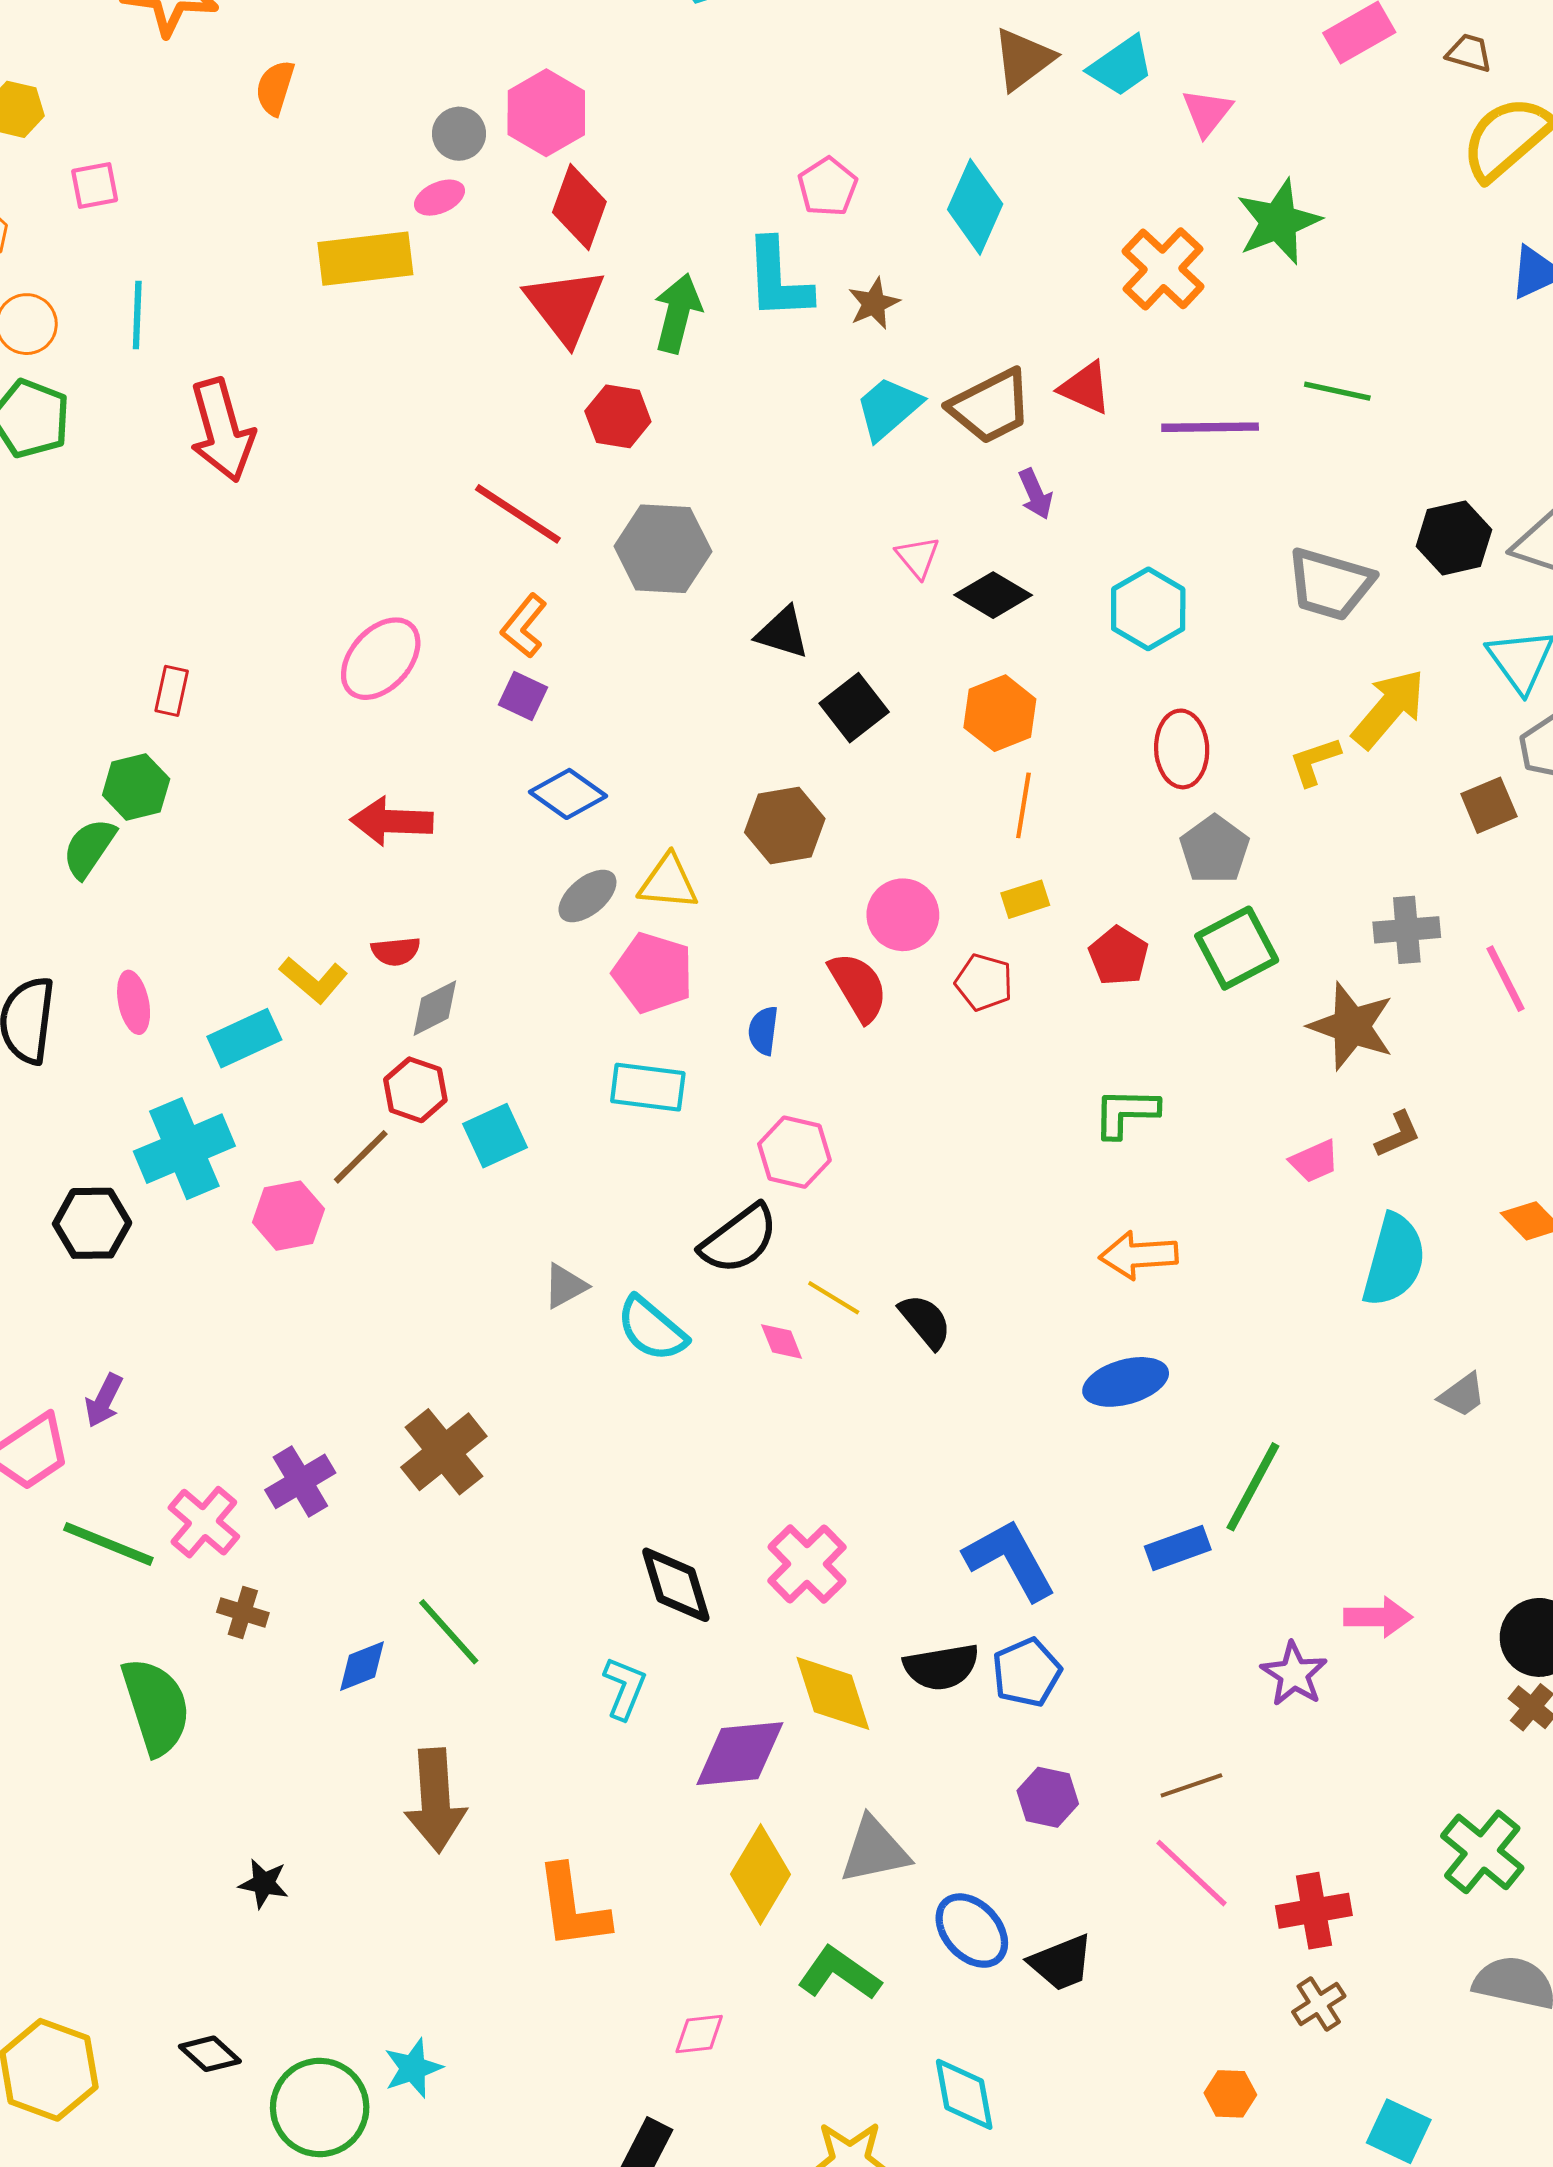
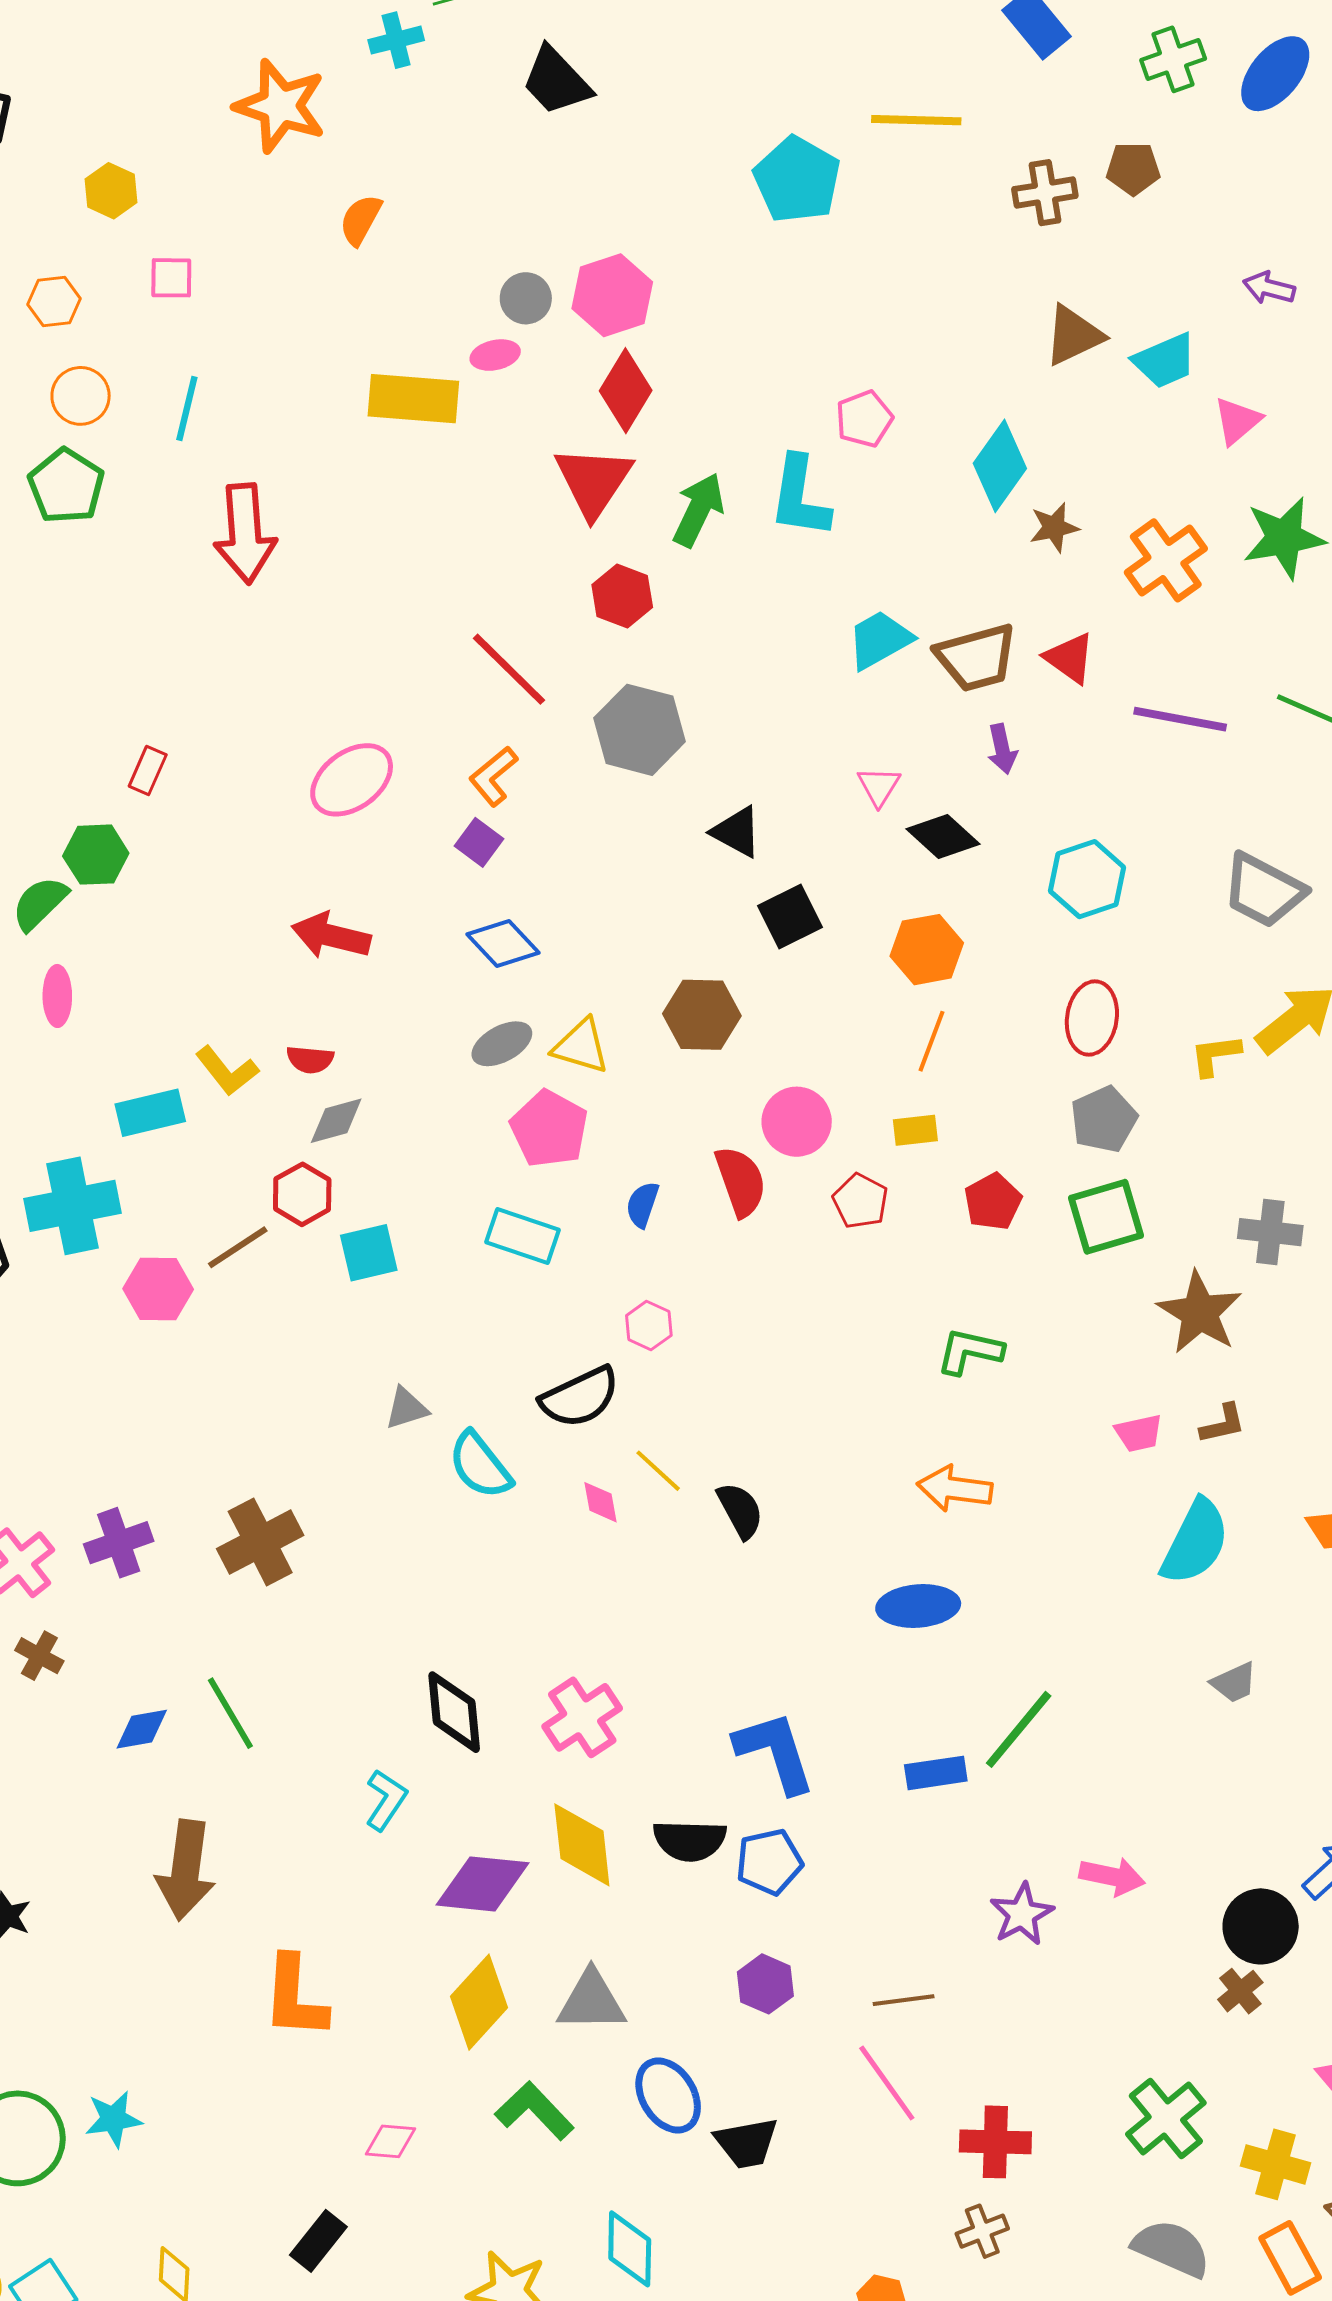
brown star: (874, 303) -> (1054, 527), moved
pink ellipse: (134, 1002) -> (57, 996), moved
pink hexagon: (794, 1152) -> (649, 1325), size x0.7

